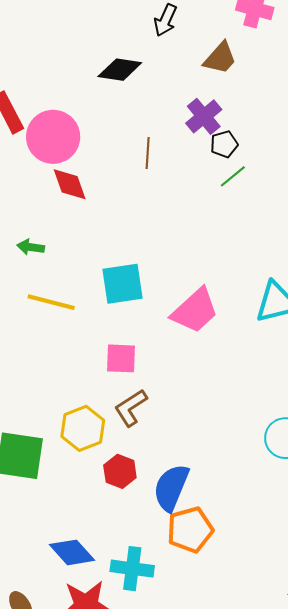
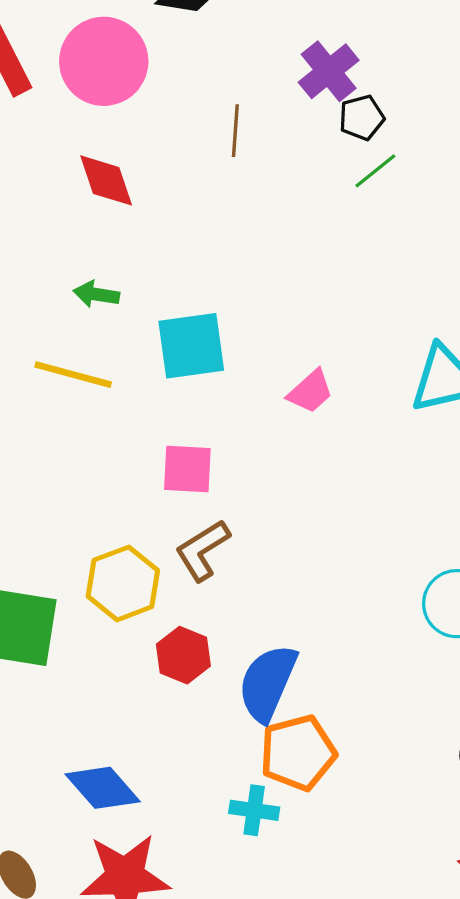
pink circle: (53, 137) -> (104, 61), moved
green arrow: (31, 247) -> (96, 294), moved
pink trapezoid: (195, 311) -> (310, 392), size x0.6
cyan cross: (132, 569) -> (254, 810), moved, size x0.7

